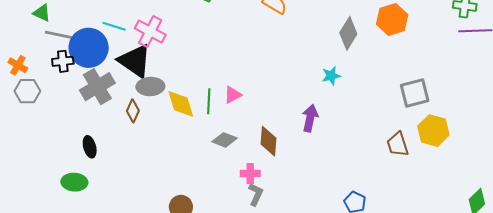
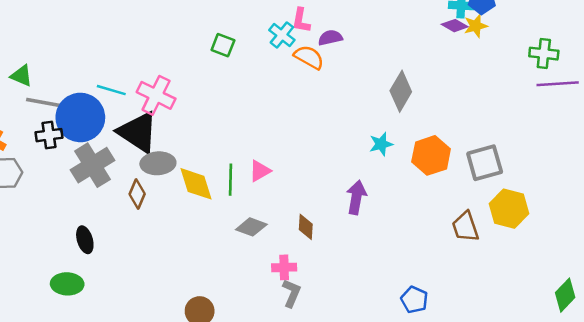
orange hexagon: (392, 19) -> (431, 155), moved
brown diamond: (269, 141) -> (306, 227), size x0.7

